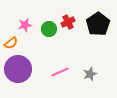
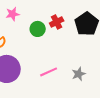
pink star: (25, 25) -> (13, 14), moved

